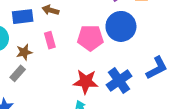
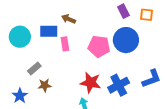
blue rectangle: (23, 17) -> (49, 31), moved
brown star: (24, 52) -> (45, 85), moved

